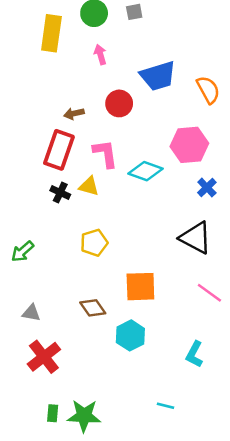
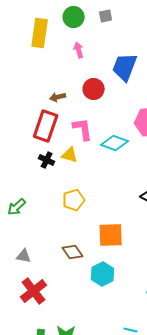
blue trapezoid: (158, 76) -> (125, 67), turned 128

